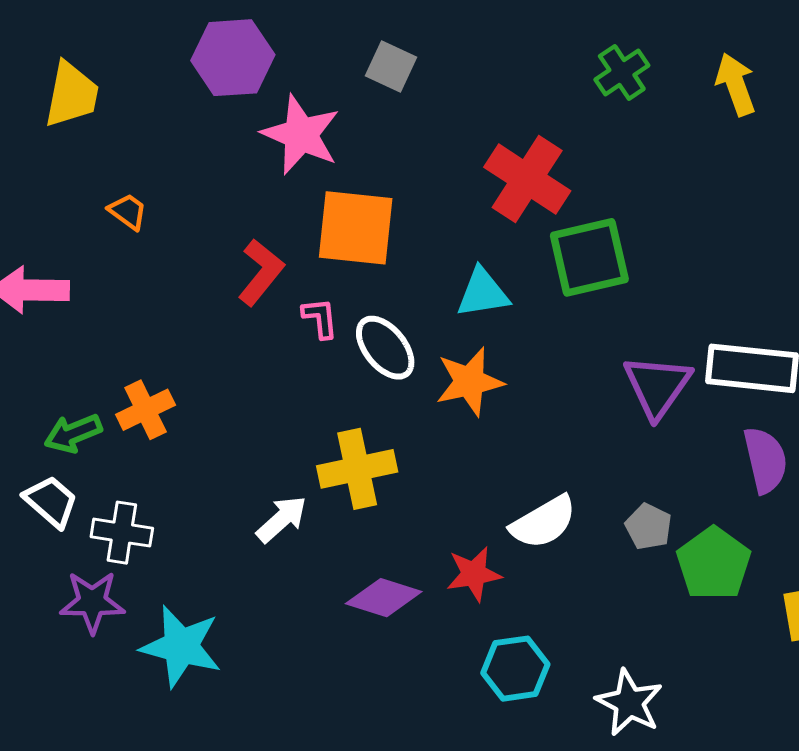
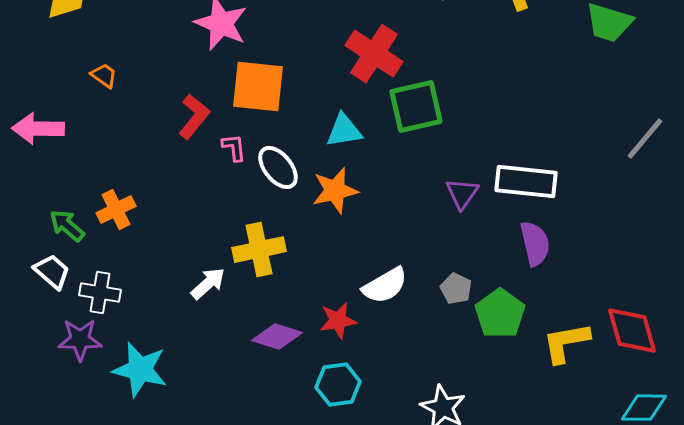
purple triangle: (657, 386) -> (462, 194), size x0.7
green arrow: (73, 433) -> (67, 226), turned 63
cyan hexagon: (515, 669) -> (338, 385), moved

